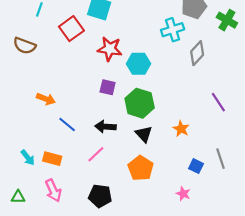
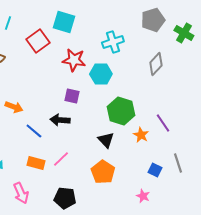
cyan cross: (173, 30) -> (113, 42), moved
purple line: (218, 102) -> (163, 123), moved
green hexagon: (140, 103) -> (121, 111), moved
black arrow: (105, 127) -> (60, 120), moved
orange rectangle: (52, 159) -> (36, 163), moved

